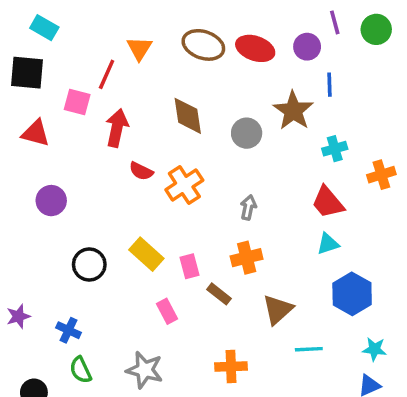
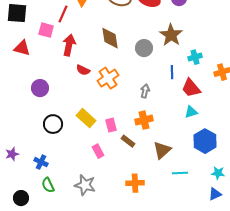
blue line: (330, 85) -> (172, 72), moved
purple circle: (51, 201) -> (40, 88), moved

